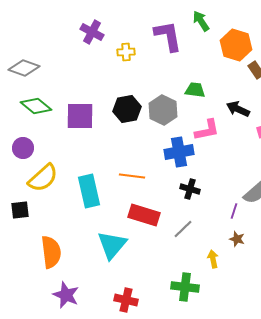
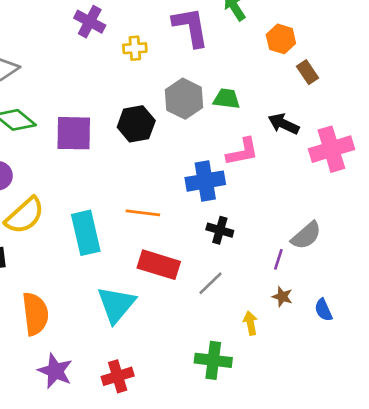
orange hexagon: (236, 45) -> (281, 39), size x0.7
gray hexagon: (163, 110) -> (184, 99), moved
red cross: (126, 300) -> (118, 376), moved, turned -30

